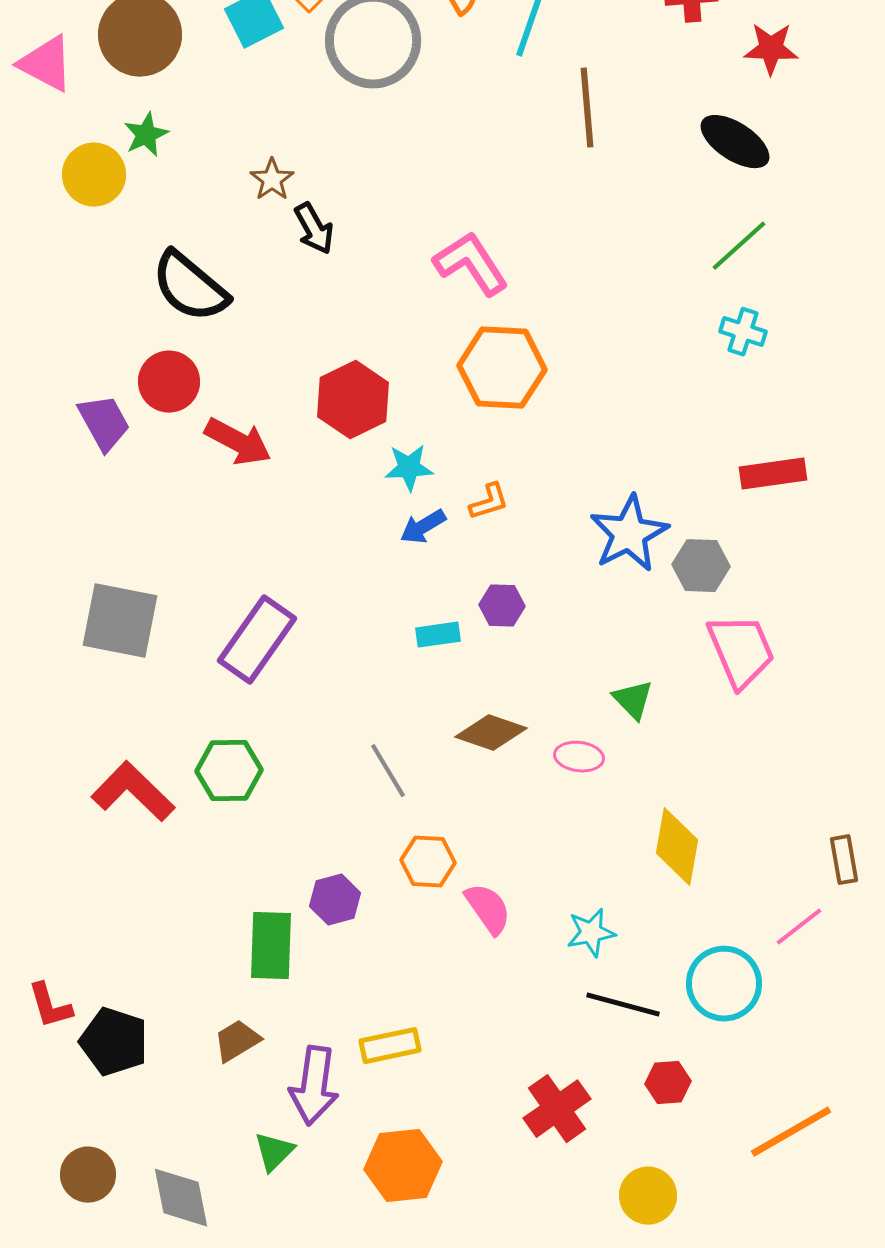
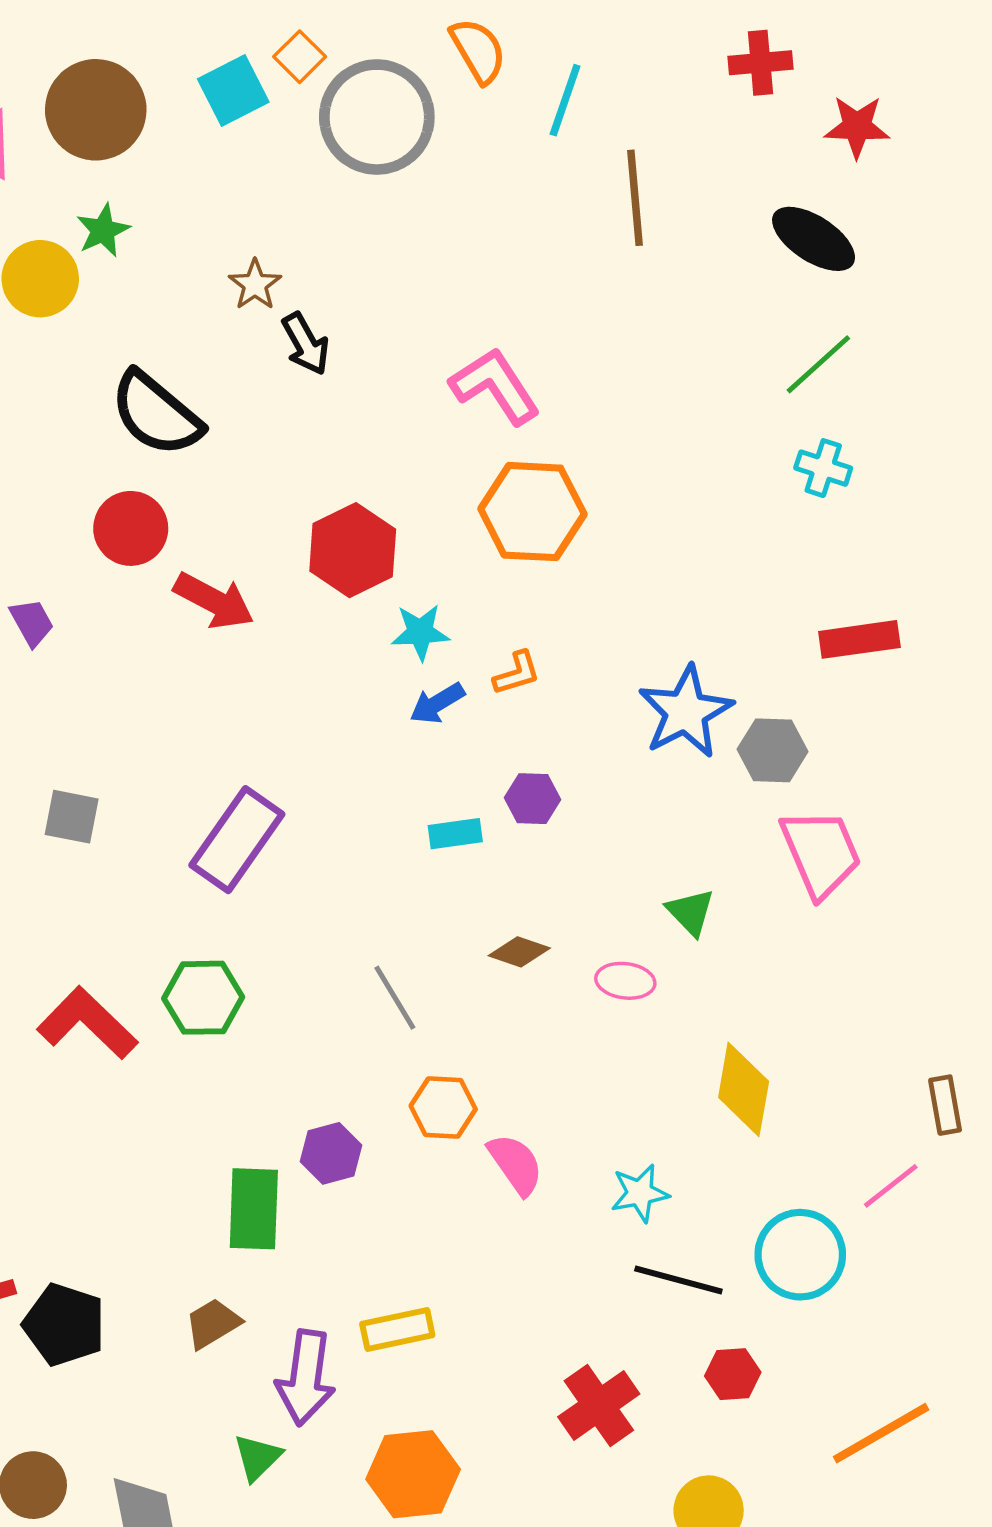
purple trapezoid: (104, 423) -> (32, 623), moved, size x0.7
gray square: (120, 621) -> (72, 817), size x0.6
brown diamond: (491, 733) -> (519, 952), size x0.7

